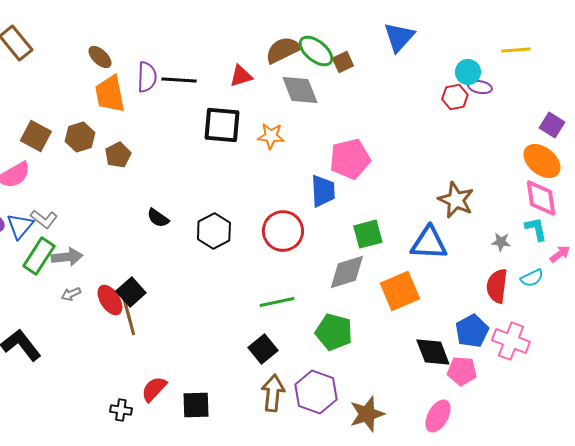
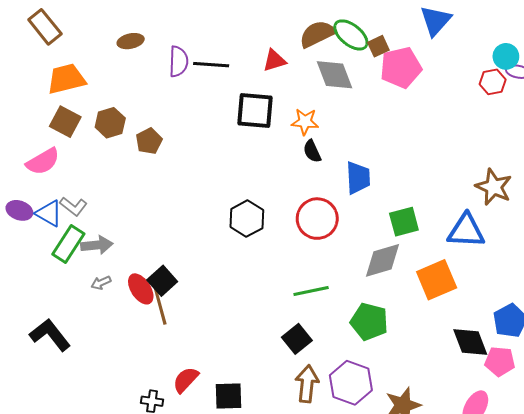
brown ellipse: (100, 57) -> (131, 41), turned -55
orange trapezoid: (110, 94) -> (66, 79), moved, turned 87
pink pentagon: (350, 159) -> (401, 68), moved
black semicircle: (158, 218) -> (312, 151), moved, turned 30
blue triangle: (20, 226) -> (49, 213), turned -40

